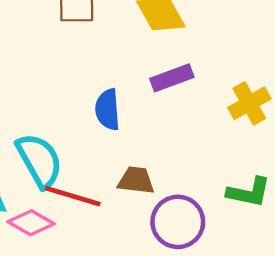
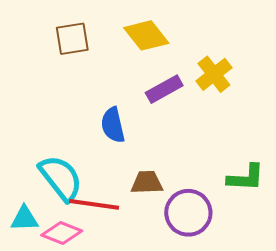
yellow cross: (249, 103) -> (214, 74), moved

